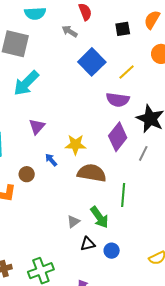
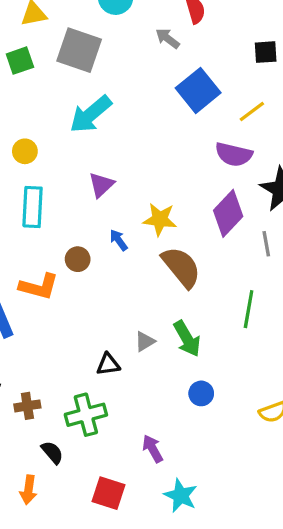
black square: (123, 29) -> (266, 52), moved
gray line: (143, 153) -> (266, 244), turned -42
brown semicircle: (92, 173) -> (181, 267), turned 36
green line: (123, 195) -> (249, 309), moved
black triangle: (88, 244) -> (108, 364), moved

